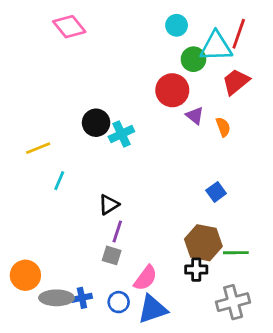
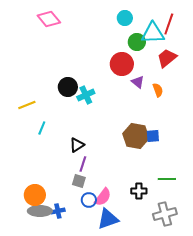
blue square: (216, 192) -> (153, 136), turned 32
brown hexagon: (203, 243) -> (136, 136), moved
orange circle: (25, 275) -> (35, 195), moved
blue circle: (119, 302) -> (89, 200), moved

